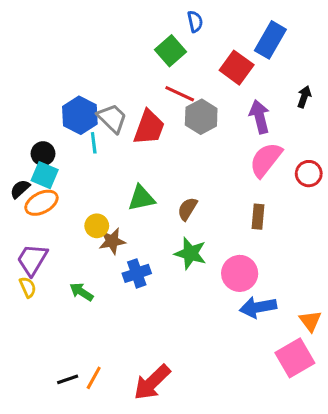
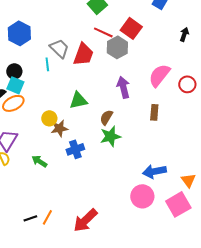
red square: (237, 68) -> (131, 28), moved
blue hexagon: (80, 115) -> (19, 33), moved
purple arrow: (260, 117) -> (123, 87), moved
brown semicircle: (187, 209) -> (106, 117), moved
green star: (190, 253) -> (110, 136), turned -30
pink circle: (240, 273) -> (142, 196), moved

